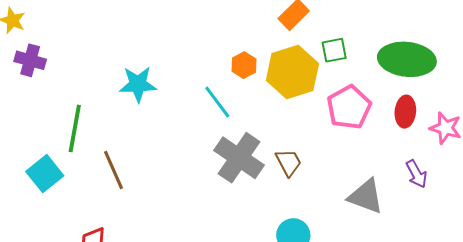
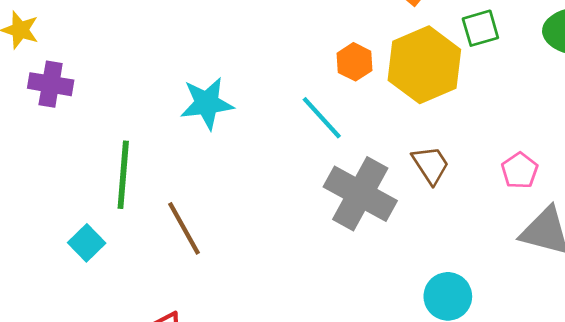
pink pentagon: (349, 107) -> (520, 171), moved, size x0.6
brown trapezoid: (288, 162) -> (431, 165), moved
cyan square: (45, 174) -> (87, 243), size x0.7

